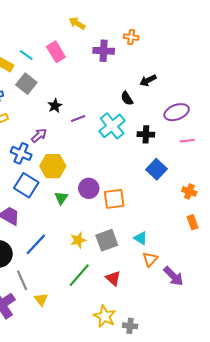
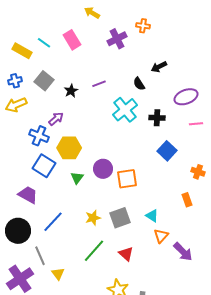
purple cross: (104, 51) -> (117, 39), turned -30
gray square: (26, 84) -> (44, 81), moved
purple line: (78, 118) -> (99, 84), moved
orange rectangle: (192, 222) -> (187, 200), moved

